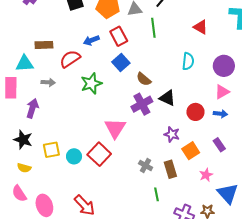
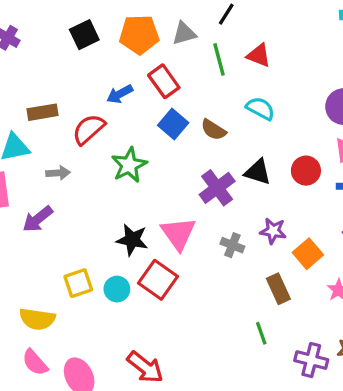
red triangle: (201, 27) -> (259, 55), moved
cyan semicircle: (188, 61) -> (260, 108), moved, turned -60
brown semicircle: (144, 79) -> (213, 130), moved
purple arrow: (32, 108) -> (38, 219), turned -138
red circle: (195, 112) -> (306, 171), moved
black star: (23, 140) -> (132, 240), moved
gray cross: (146, 166) -> (232, 245), moved
yellow semicircle: (24, 168) -> (37, 319), size x1.5

